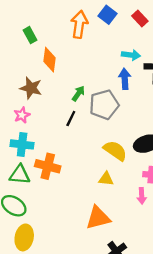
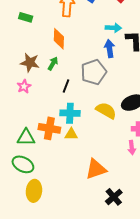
green rectangle: (30, 35) -> (26, 17), turned -40
orange diamond: (49, 60) -> (59, 39), moved
green arrow: (78, 93) -> (53, 63), moved
cyan cross: (22, 144) -> (70, 113), moved
yellow triangle: (106, 179) -> (71, 134), moved

